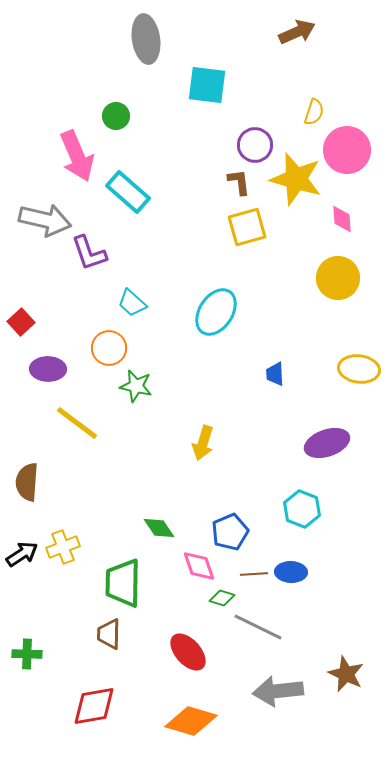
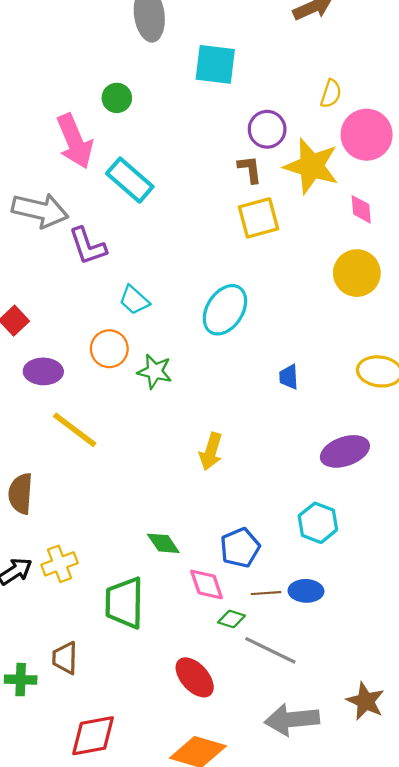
green star: (136, 386) -> (155, 371), moved
brown trapezoid: (109, 634) -> (65, 658), moved

